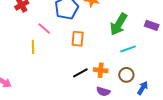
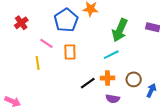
orange rectangle: (78, 39) -> (70, 52), moved
cyan line: (128, 49) -> (111, 55), moved

